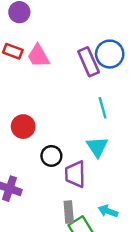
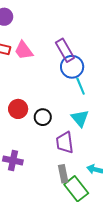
blue circle: (110, 54) -> (72, 67), moved
black circle: (51, 156) -> (43, 117), moved

